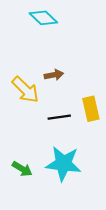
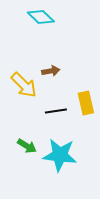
green arrow: (22, 169) -> (27, 146), moved

